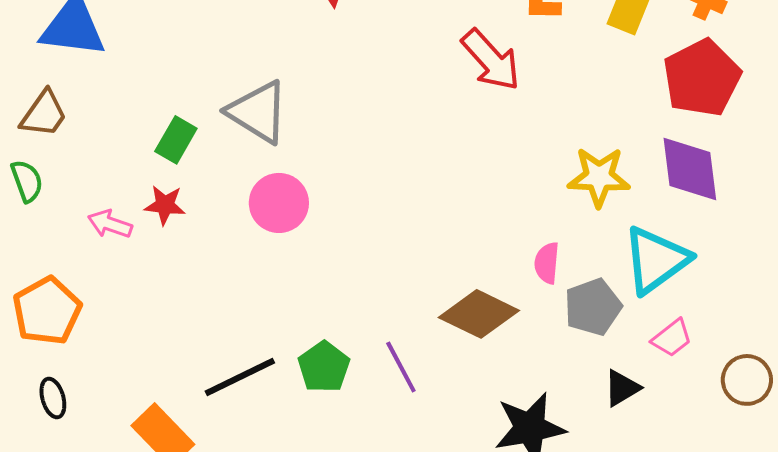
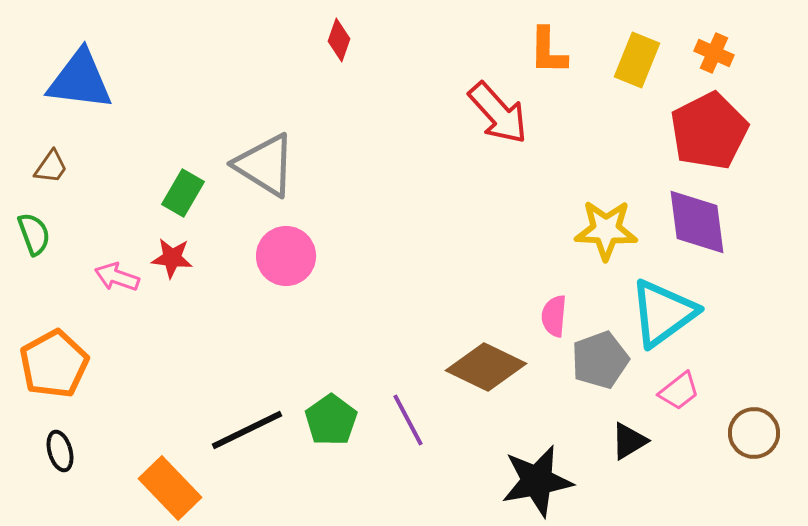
brown trapezoid: (44, 114) -> (51, 167), size x0.7

